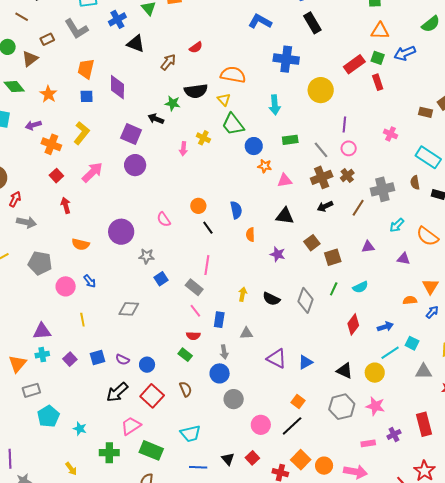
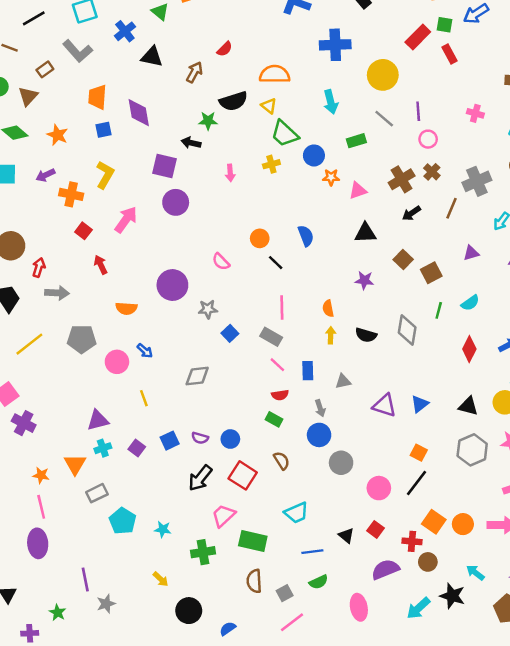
yellow cross: (203, 138) -> (271, 164), moved, turned -32
gray line: (321, 150) -> (384, 119), moved
orange semicircle: (250, 235) -> (328, 308), moved

